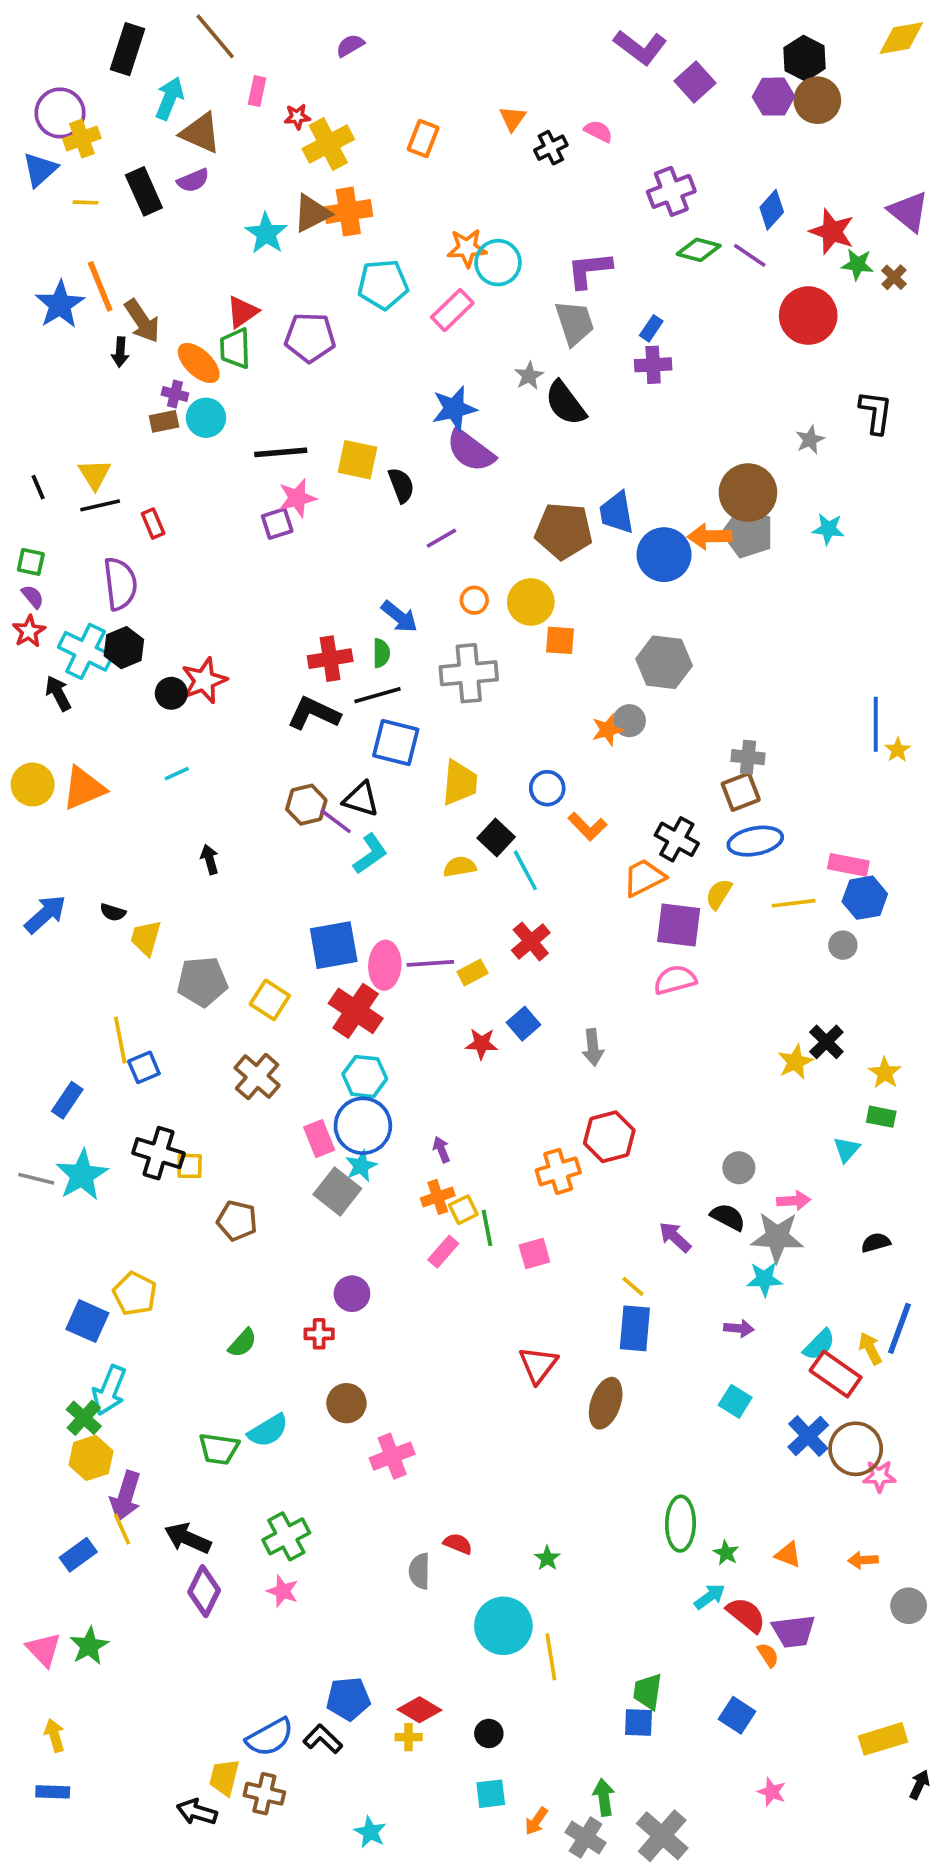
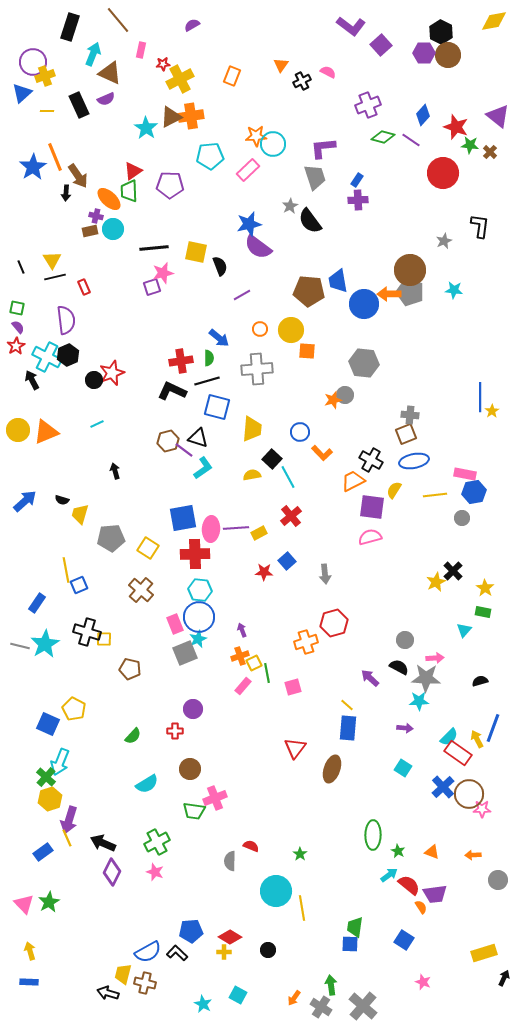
red cross: (356, 1011) -> (195, 554), turned -36
gray square: (337, 1191) -> (185, 653), turned 30
green trapezoid: (219, 1449) -> (194, 811), moved
cyan square: (491, 1794) -> (238, 995), moved, turned 36

